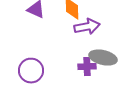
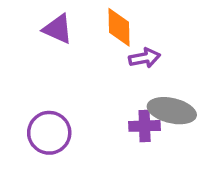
purple arrow: (87, 27) -> (145, 58), size x0.7

